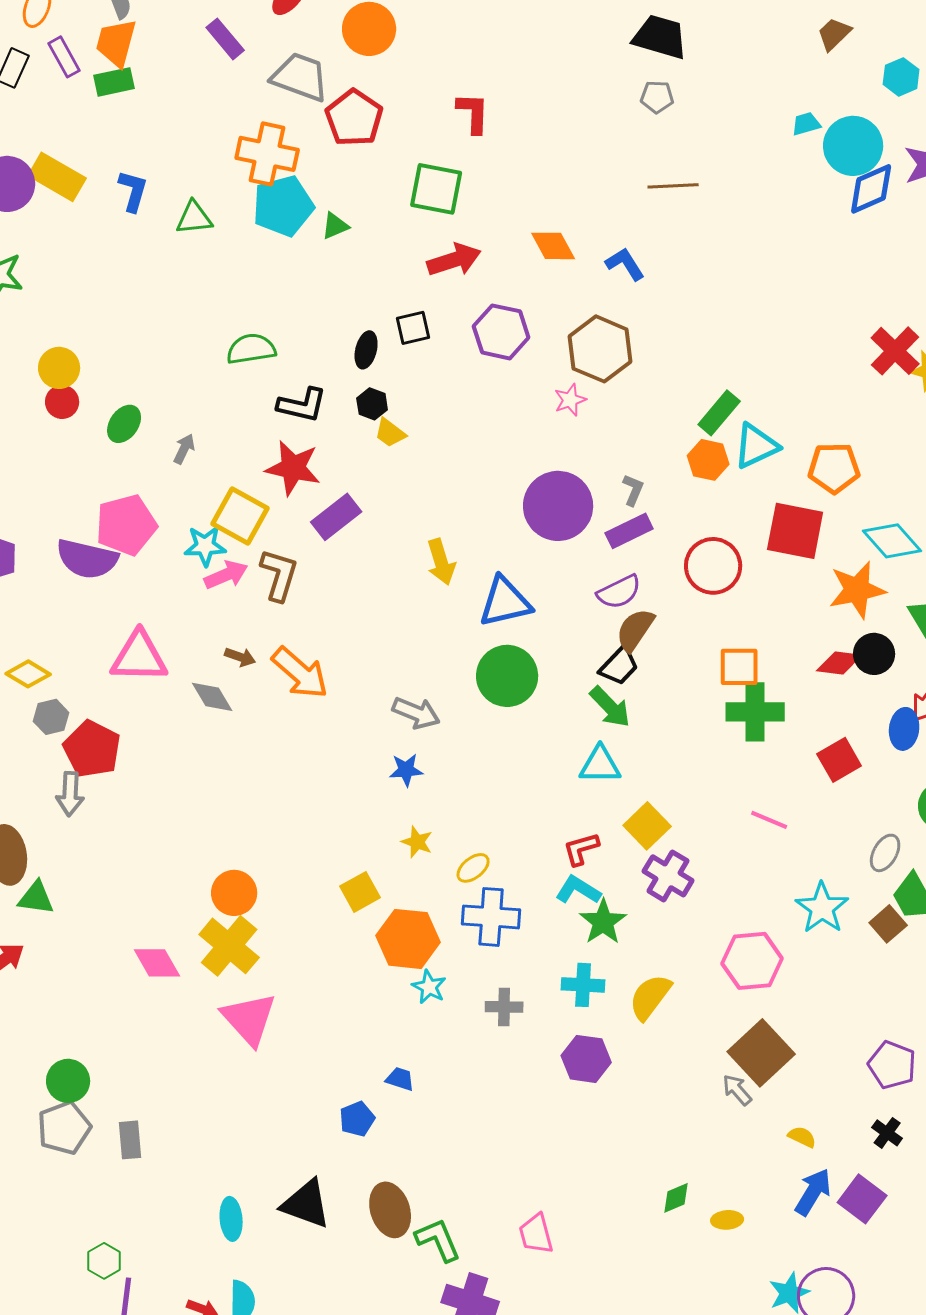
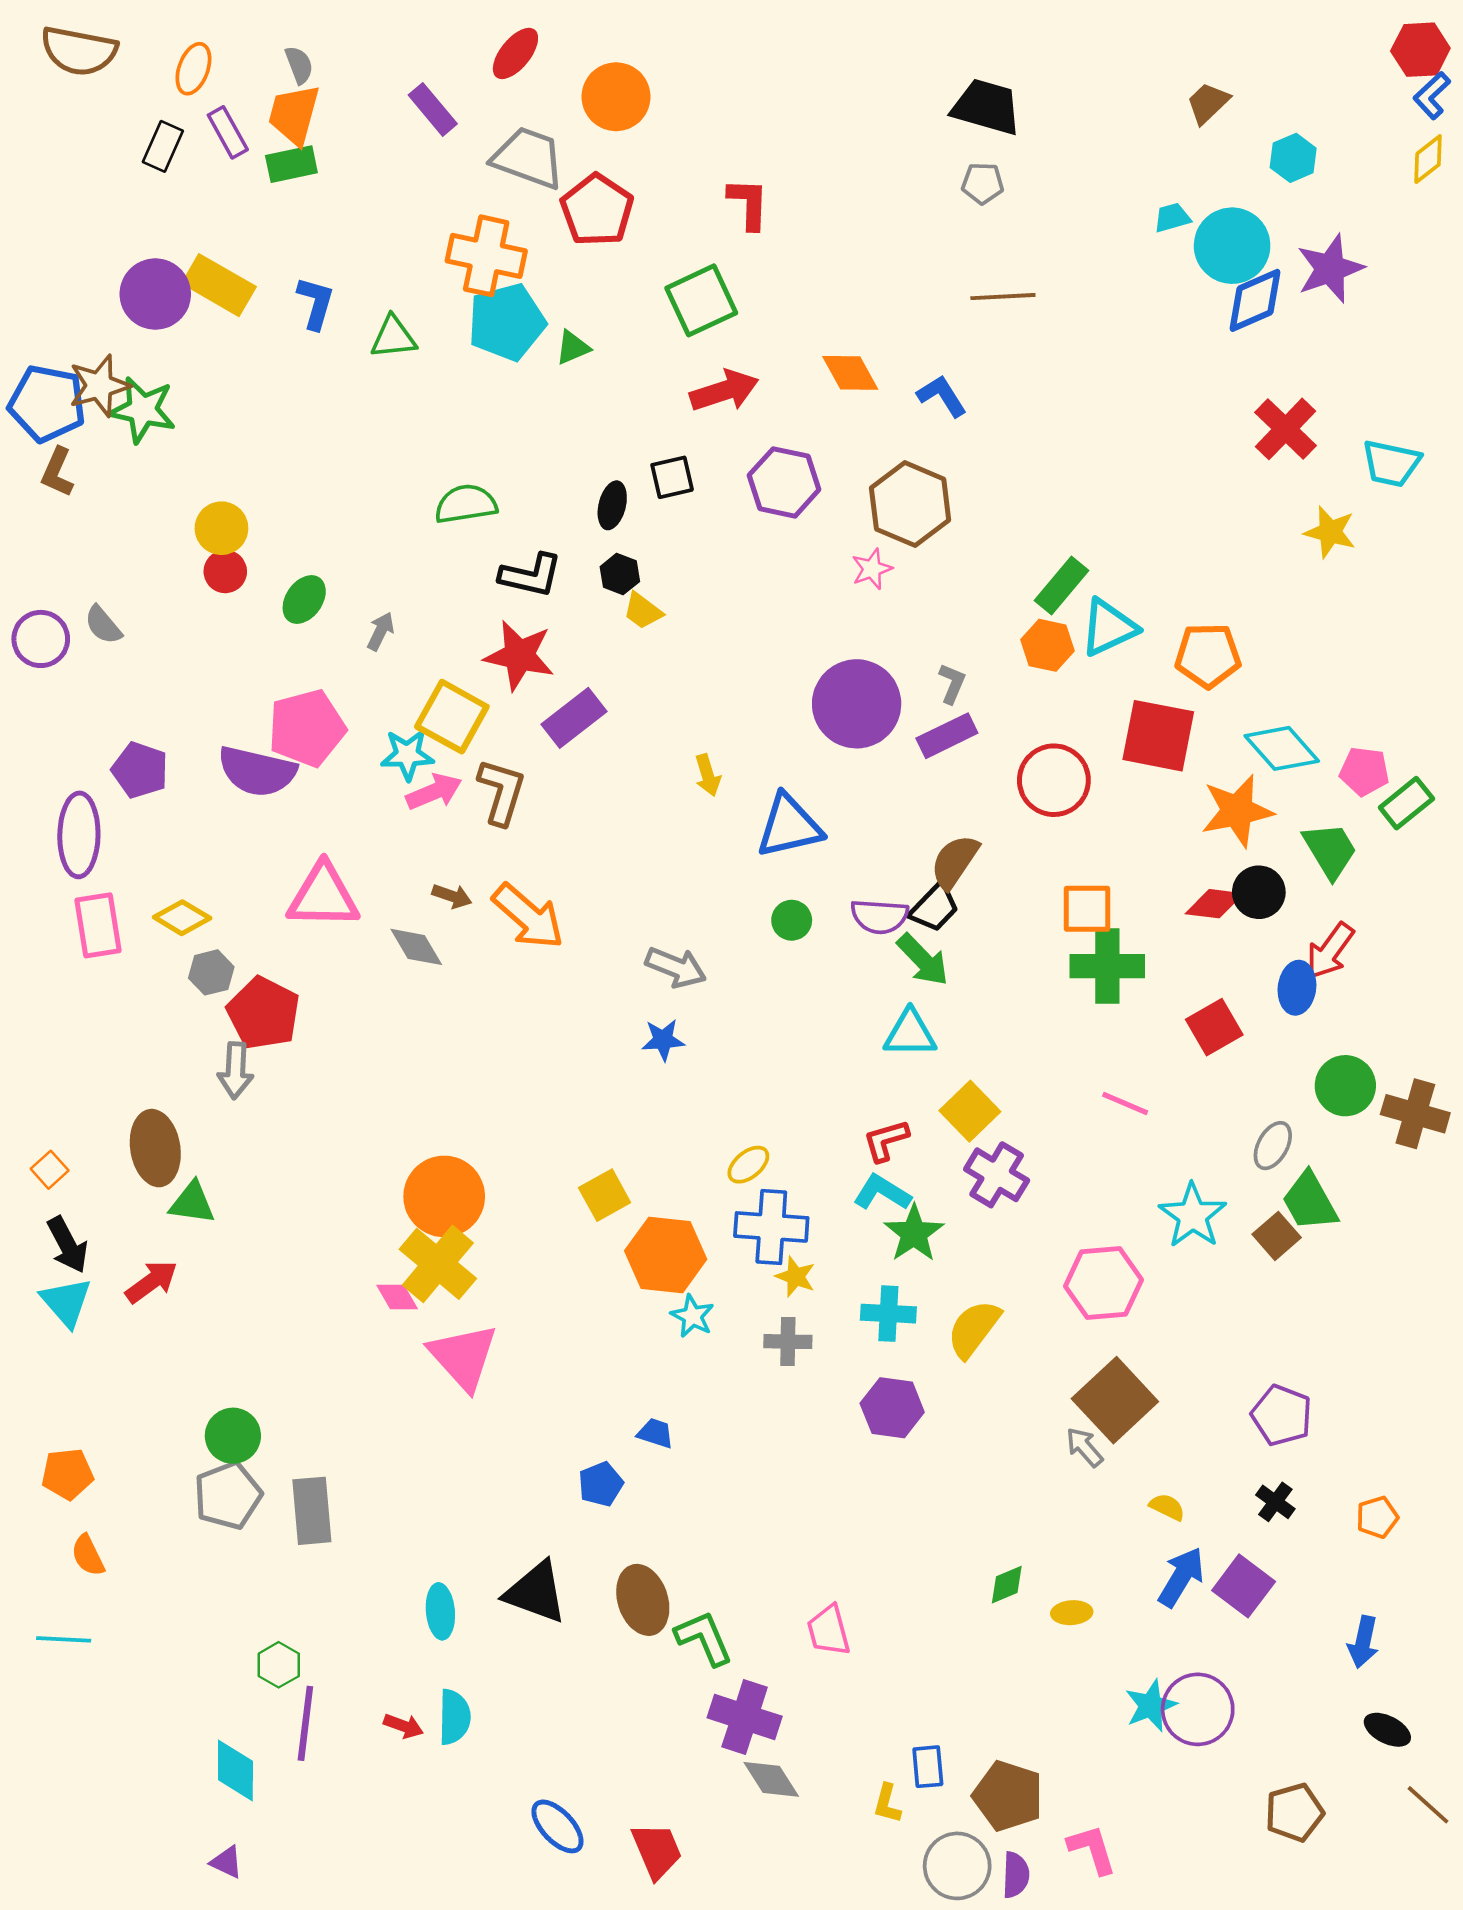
green square: (436, 189) -> (701, 300), turned -36
red cross: (895, 351) -> (1286, 429), moved
yellow arrow: (441, 562) -> (708, 775), size x0.7
purple semicircle: (619, 592) -> (880, 916), moved, turned 30
green circle: (507, 676) -> (792, 920), size x0.5
yellow star: (417, 842) -> (795, 1277), moved
orange circle: (234, 893) -> (444, 1196), size x1.4
pink diamond: (157, 963) -> (397, 1297), moved, size x0.7
gray rectangle: (130, 1140) -> (312, 1511), size x1.4

